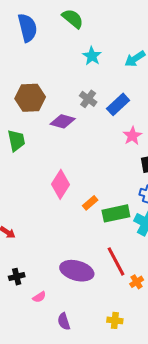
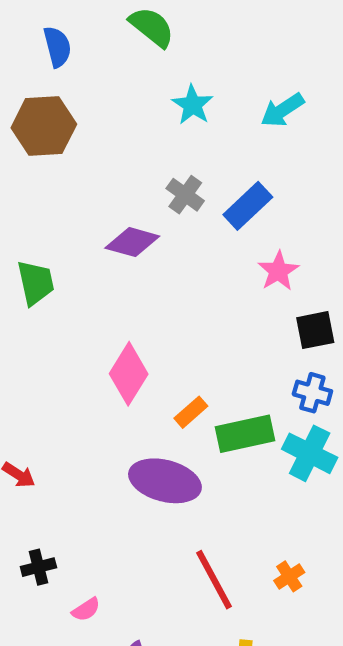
blue semicircle: (27, 28) -> (57, 47), size x0.7
brown hexagon: (30, 98) -> (44, 126), moved
red line: (116, 261) -> (214, 580), moved
purple ellipse: (77, 271) -> (165, 481), moved

